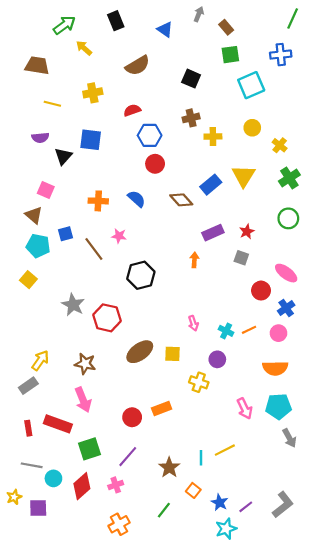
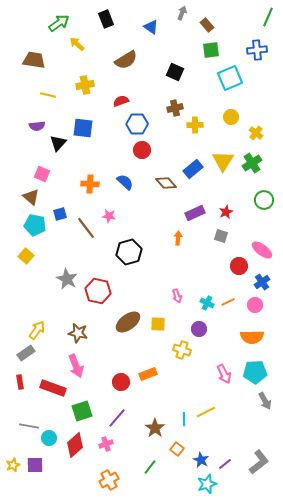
green cross: (289, 178) -> (252, 163), moved
red rectangle: (28, 428) -> (20, 382), moved
yellow star: (14, 497) -> (13, 465), moved

